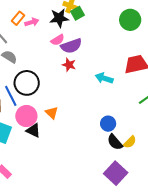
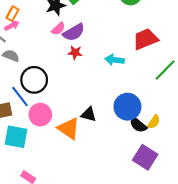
pink arrow: (32, 22) -> (12, 26), moved
orange triangle: (52, 113) -> (69, 128), moved, size x1.6
blue circle: (108, 124) -> (127, 107), size x1.6
black triangle: (33, 131) -> (89, 114), moved

